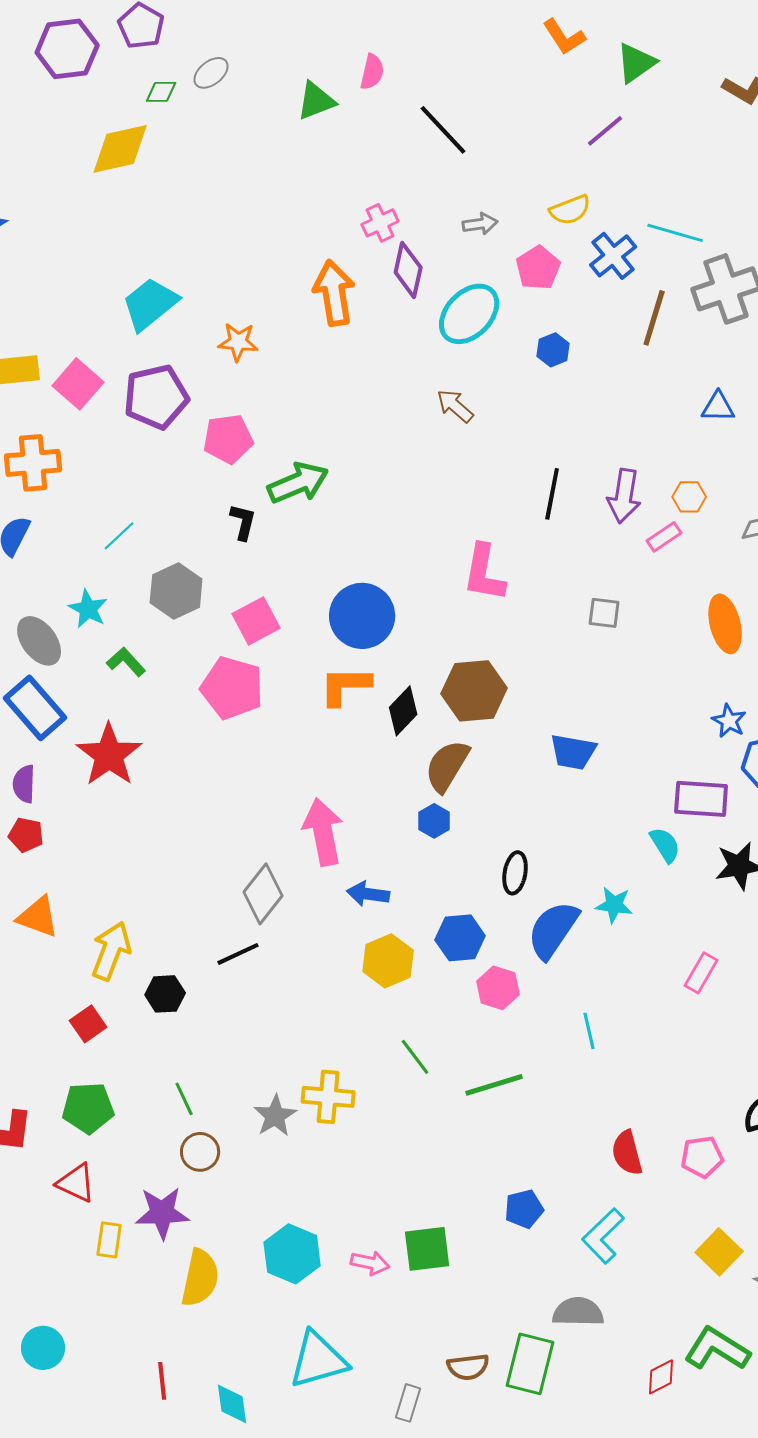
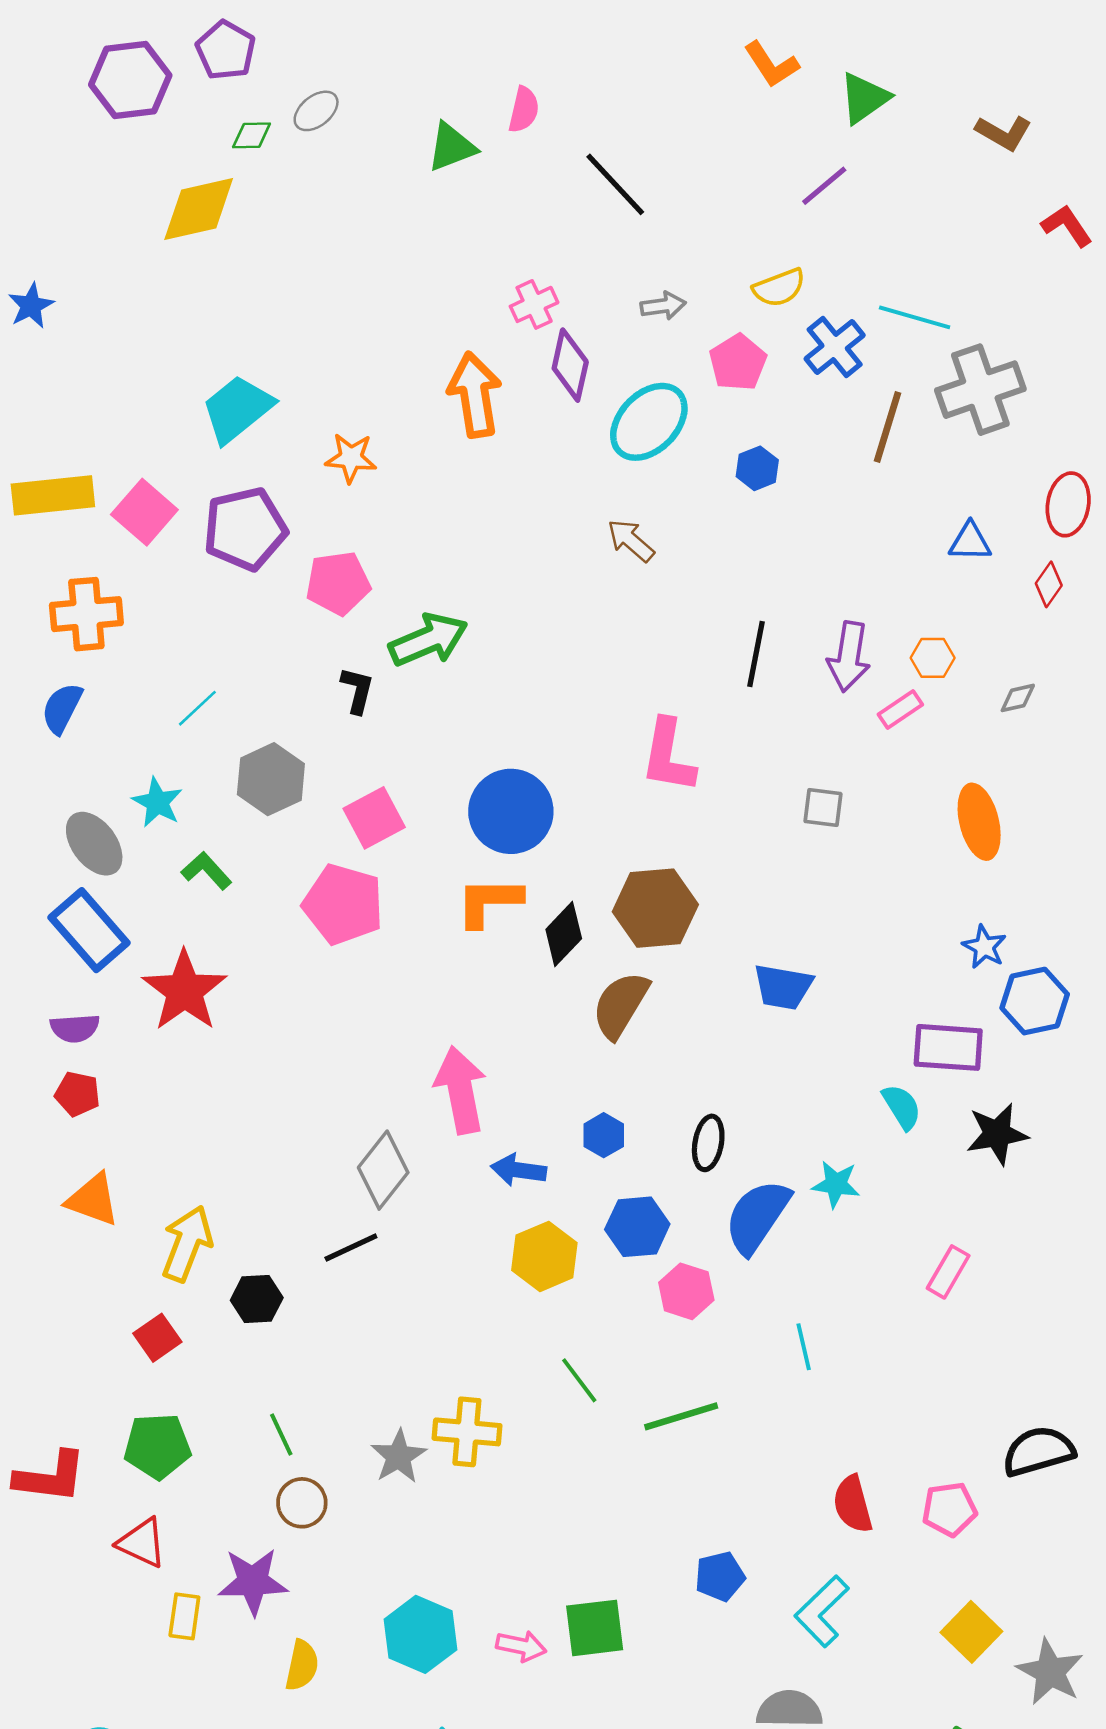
purple semicircle: (24, 784) -> (75, 1028), turned -96
blue hexagon: (434, 821) -> (604, 1135), moved
yellow semicircle: (200, 1278) -> (302, 1665), size x0.7

